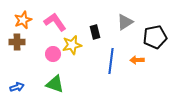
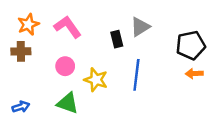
gray triangle: (125, 22) -> (140, 27), moved
yellow star: (72, 45) -> (96, 80), moved, turned 30
orange arrow: (137, 60) -> (194, 74), moved

